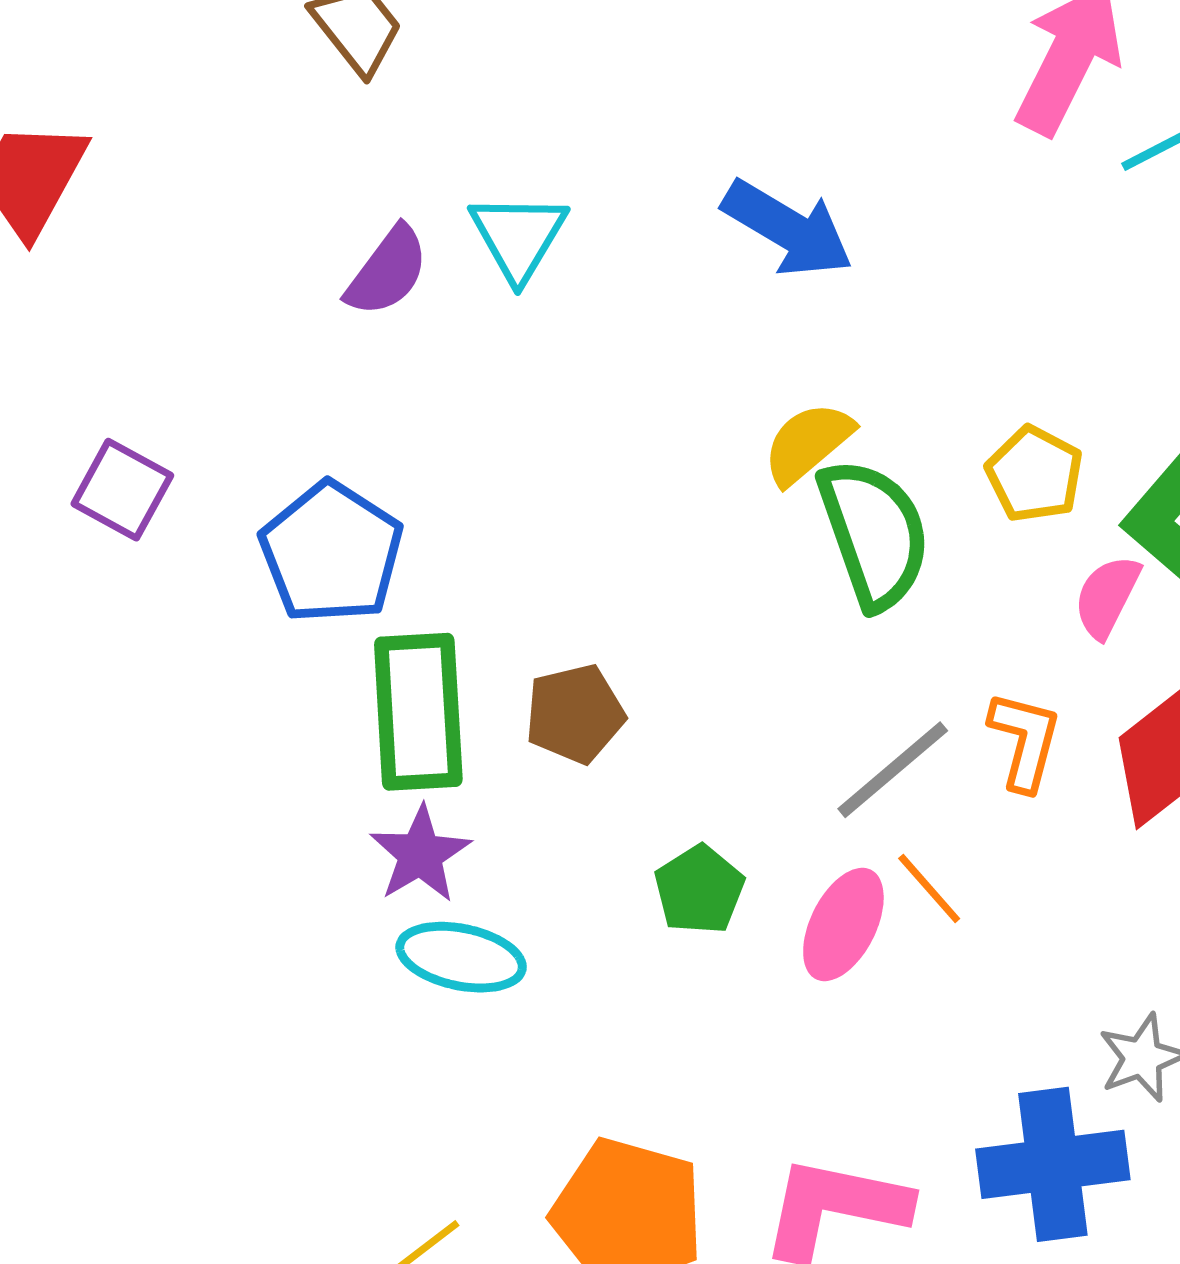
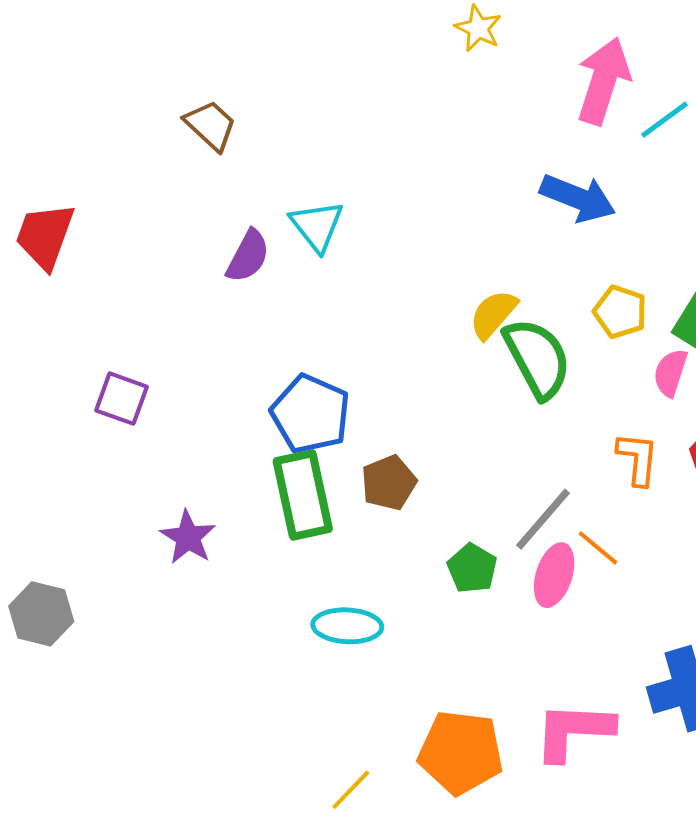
blue arrow: (788, 229) -> (578, 198), moved
blue pentagon: (331, 553) -> (311, 414), moved
gray line: (893, 770) -> (543, 519), moved
purple star: (420, 854) -> (188, 537), moved

